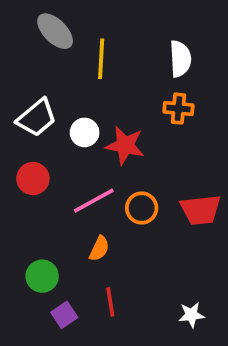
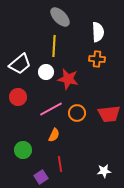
gray ellipse: (55, 31) -> (60, 17), moved
yellow line: (101, 59) -> (54, 46), moved
purple square: (64, 315) -> (41, 177), moved

